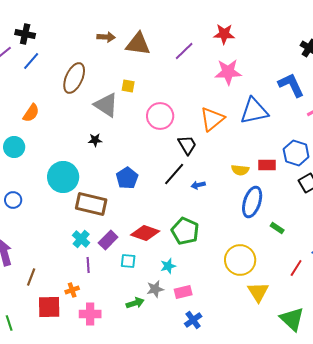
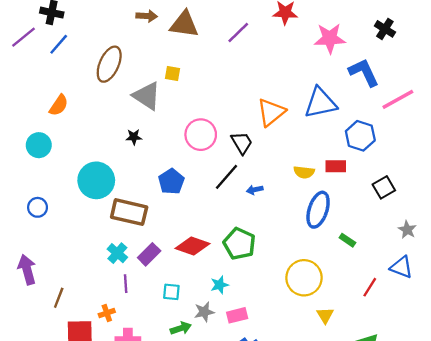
pink star: (228, 72) -> (330, 38), moved
pink circle: (160, 116) -> (201, 135), moved
blue hexagon: (296, 153) -> (360, 136), moved
cyan square: (128, 261) -> (171, 292), moved
yellow triangle: (258, 292) -> (325, 315), size x0.7

